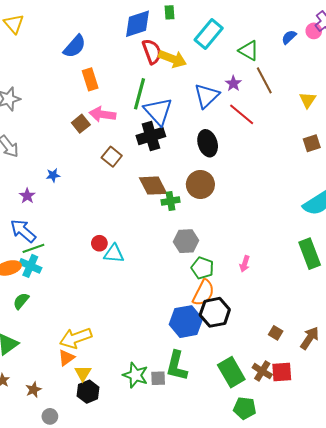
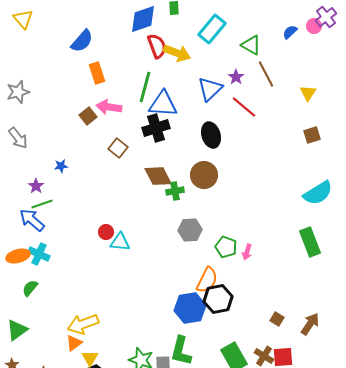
blue triangle: (158, 111) -> (163, 104), turned -44
green line: (33, 248) -> (42, 204), moved
green pentagon: (202, 268) -> (226, 247), moved

